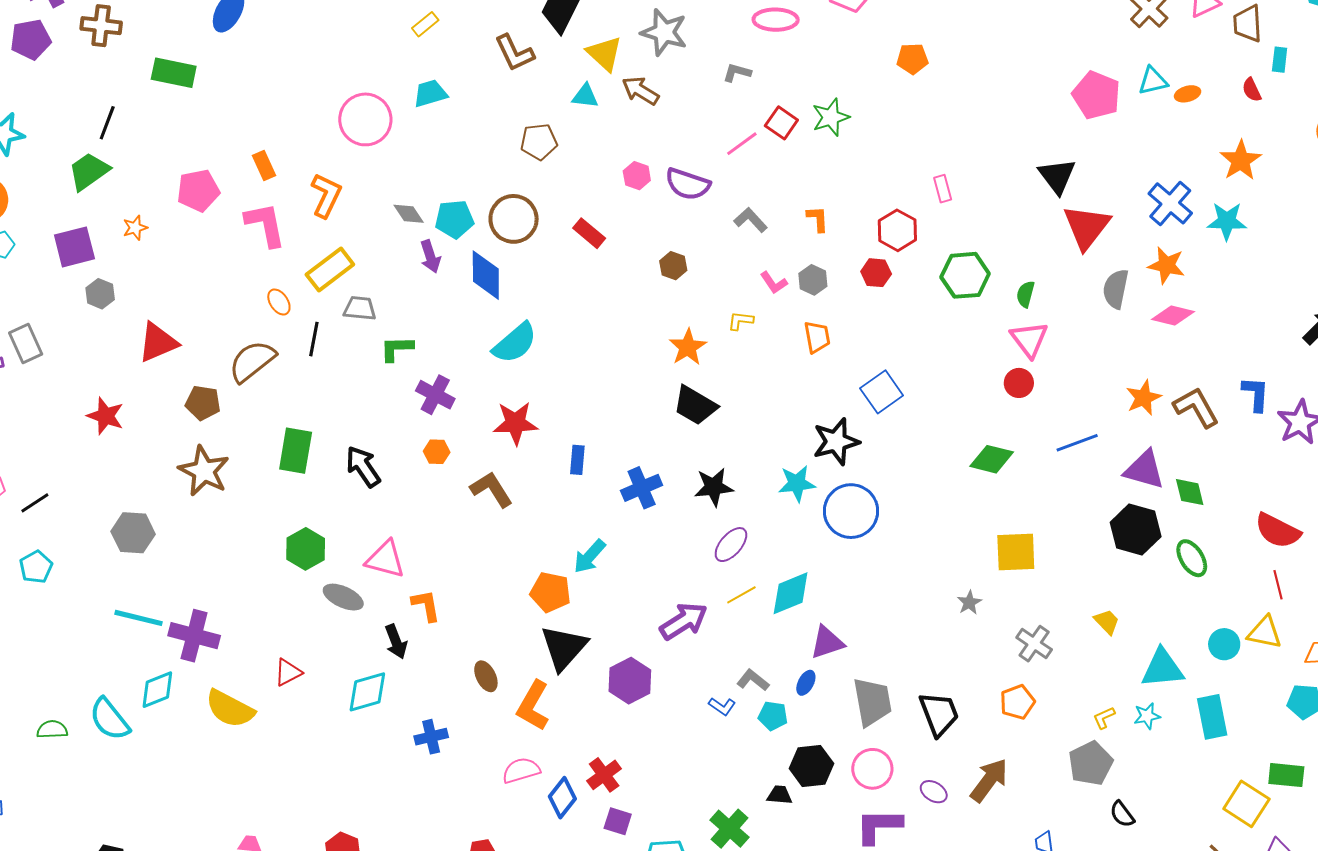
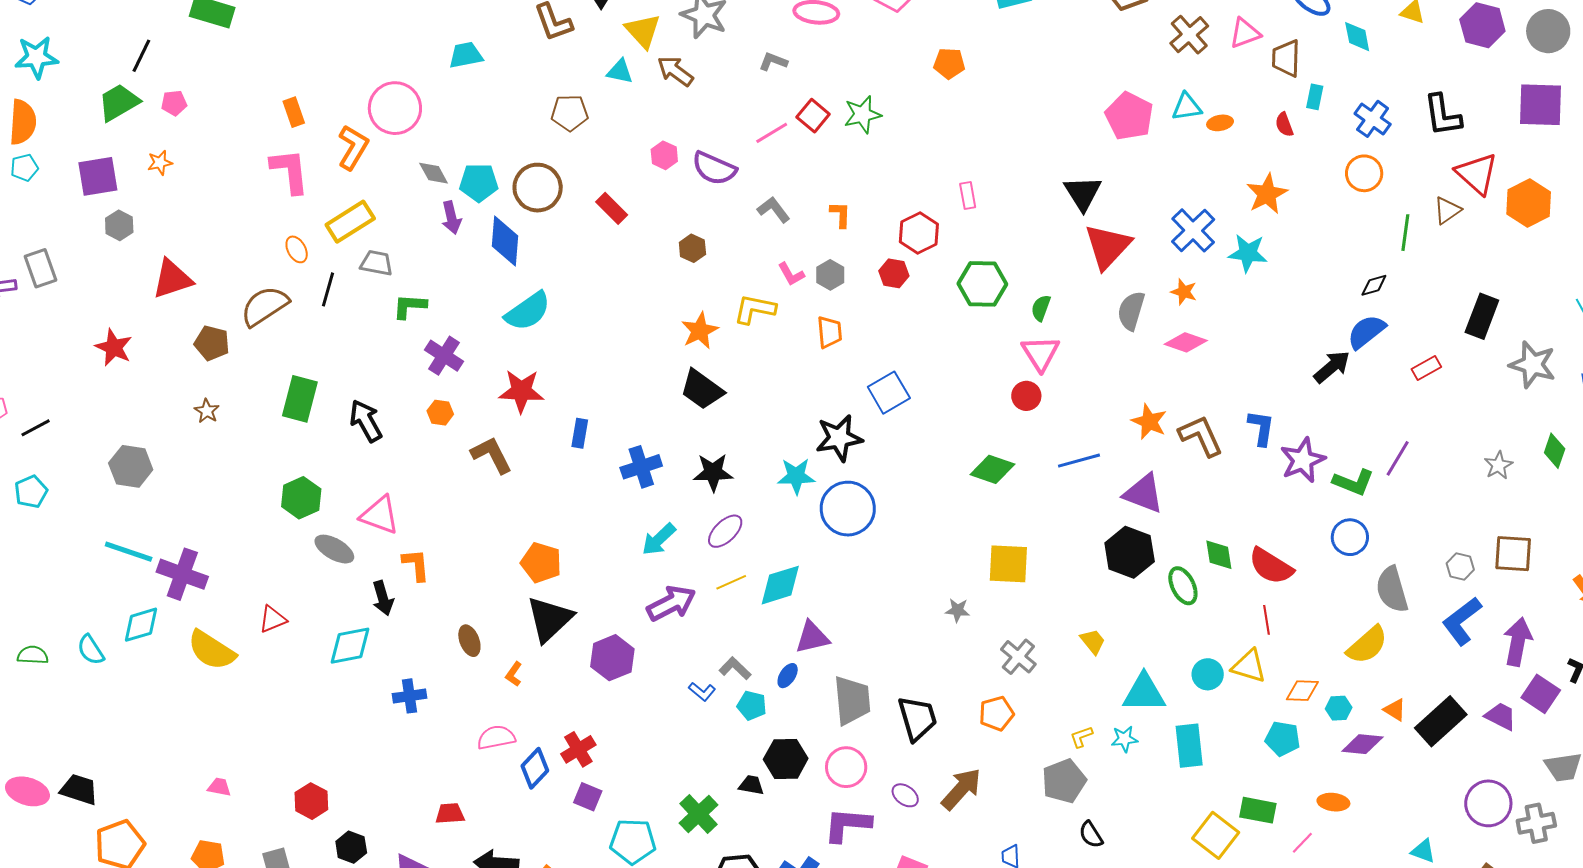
pink circle: (365, 119) -> (395, 108), moved
pink pentagon: (198, 191) -> (174, 103), moved, size x0.6
orange star: (1166, 265) -> (1184, 292), size x0.7
yellow L-shape: (741, 321) -> (755, 309), size x1.6
orange star: (1143, 398) -> (1149, 422), turned -30
brown star: (204, 471) -> (207, 411), size x0.5
green diamond: (1190, 492) -> (1219, 555), moved
cyan arrow: (590, 556) -> (659, 539), moved
gray star: (969, 603) -> (957, 610), turned 30
orange L-shape: (533, 706) -> (514, 674), size x0.5
cyan semicircle: (109, 719) -> (91, 650), size x0.7

